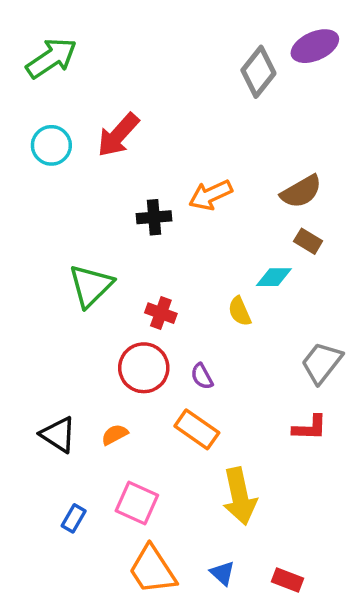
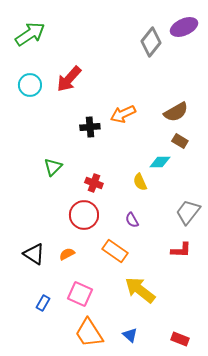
green triangle: (91, 286) -> (53, 167), size x0.7
purple semicircle: (202, 376) -> (132, 220), moved
yellow arrow: (240, 496) -> (140, 290), turned 140
red rectangle: (288, 580) -> (180, 339), moved

